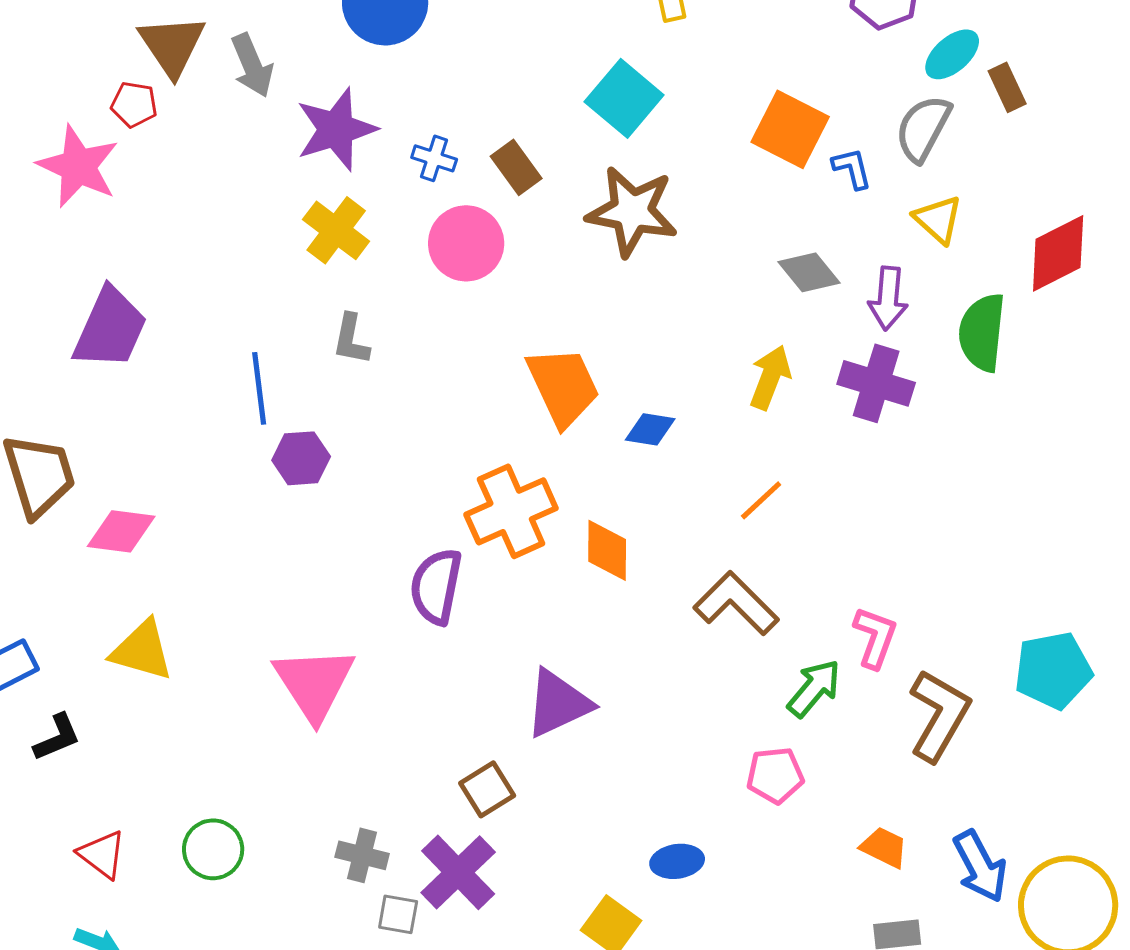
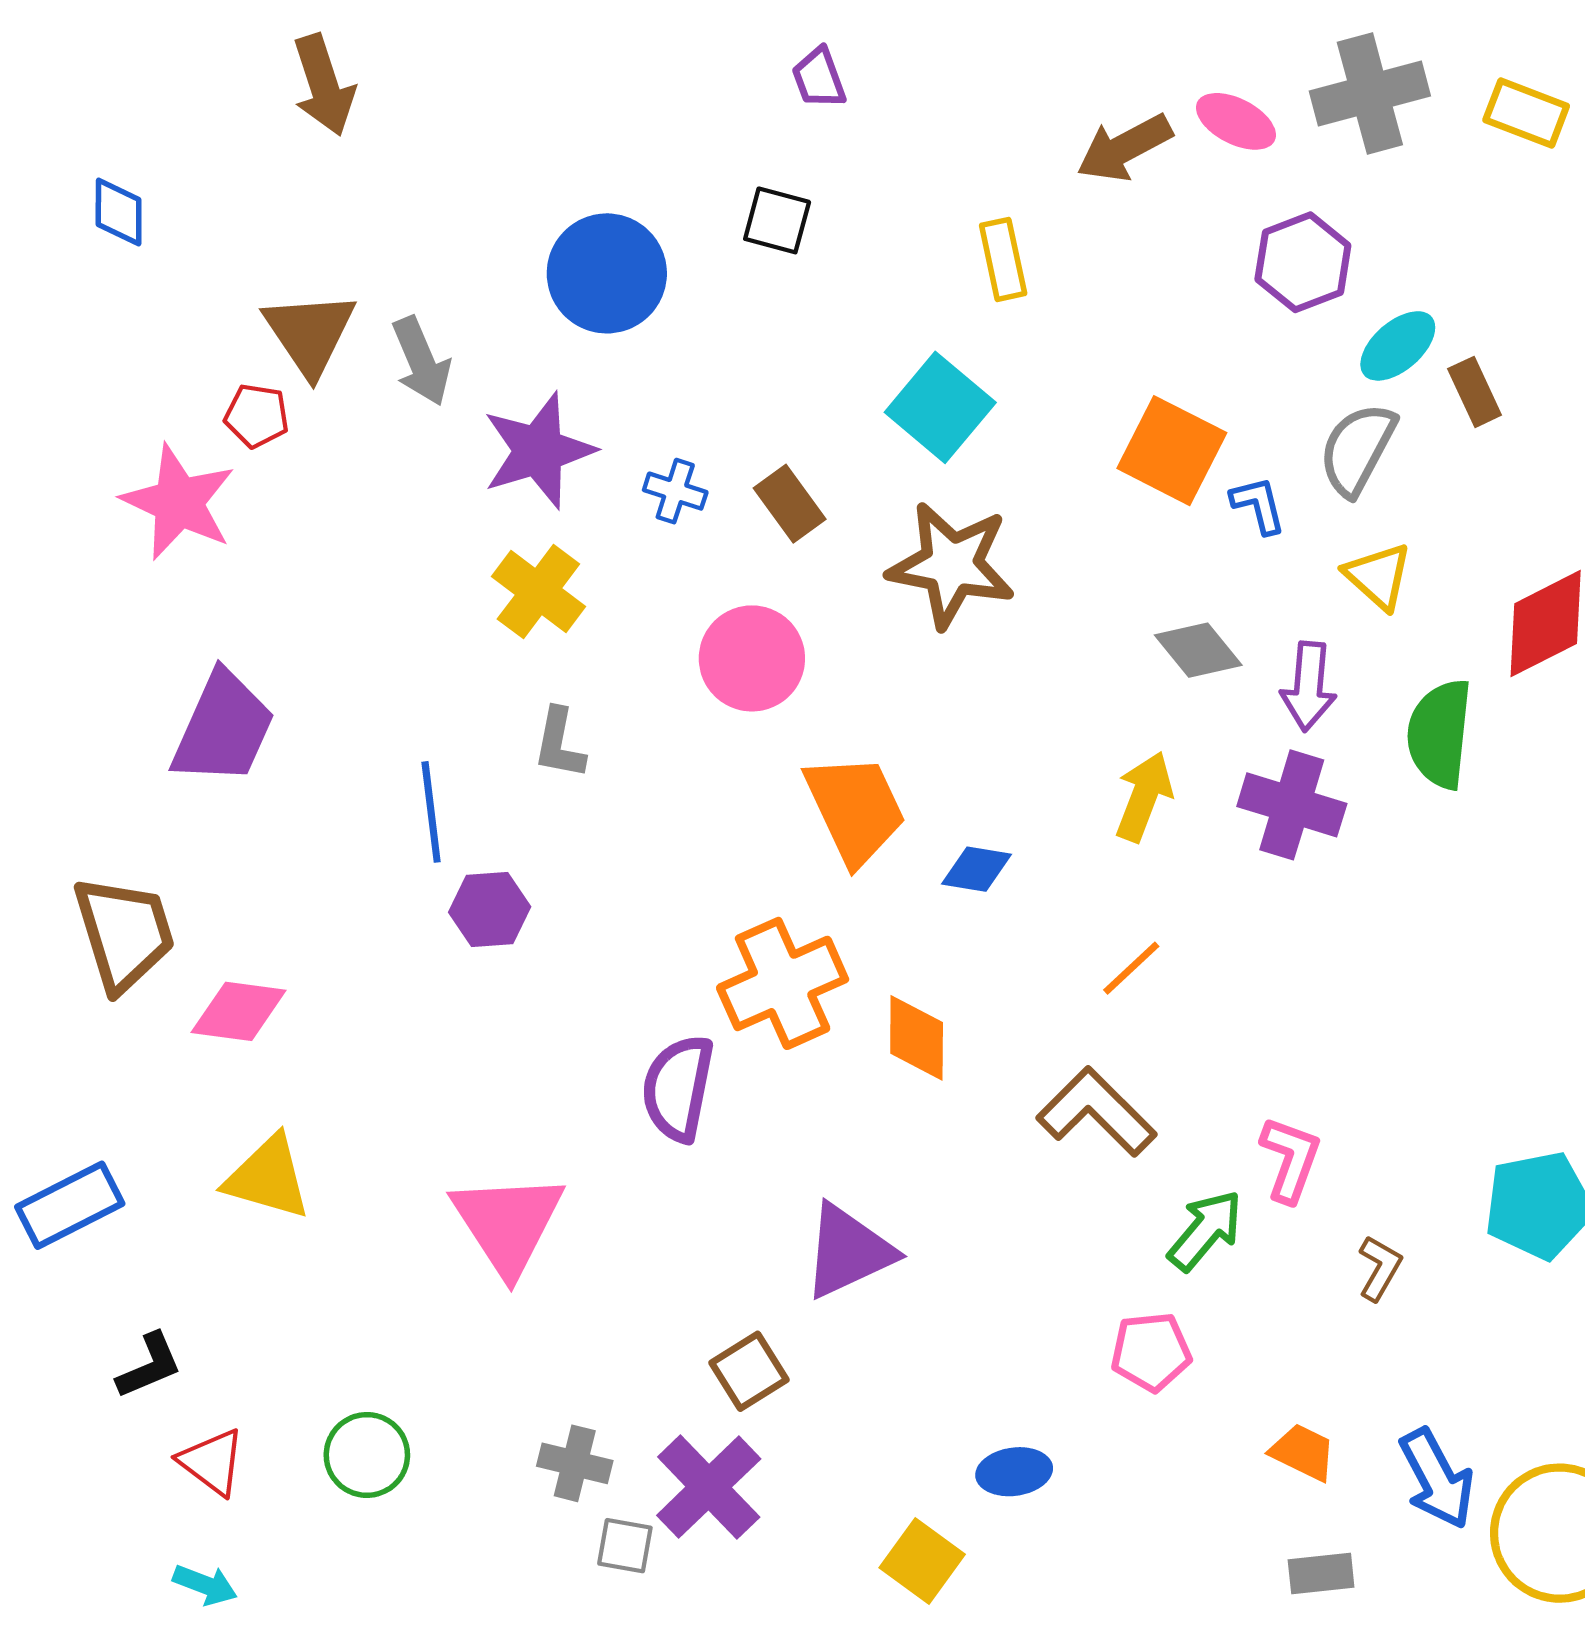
pink circle: (466, 243) -> (752, 658), moved
brown L-shape: (939, 715) -> (1380, 1268), size x0.5
black L-shape: (57, 737) -> (149, 1366), moved

